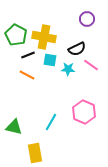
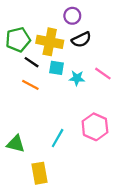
purple circle: (87, 19) -> (72, 16), moved
green pentagon: (16, 35) -> (18, 40), turned 30
black semicircle: (77, 49) -> (81, 40), moved
black line: (28, 55) -> (32, 62), turned 56

